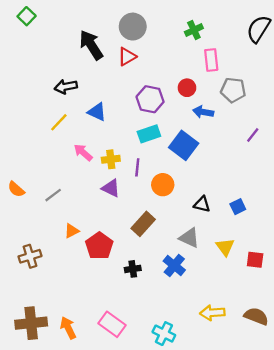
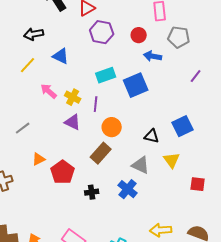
purple hexagon: (150, 99) -> (102, 32), moved
blue square: (184, 145) -> (136, 85), turned 30
yellow cross: (111, 159) -> (73, 97), turned 35
orange circle: (163, 185) -> (112, 127), moved
blue square: (238, 207) -> (183, 126), moved, size x1.5
yellow triangle: (225, 247) -> (172, 160), moved

